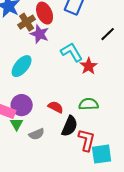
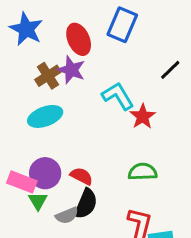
brown cross: (27, 22) -> (48, 76), moved
cyan ellipse: (22, 66) -> (45, 116), turned 30
red semicircle: (56, 107) -> (82, 176), moved
black semicircle: (70, 126) -> (86, 204), moved

